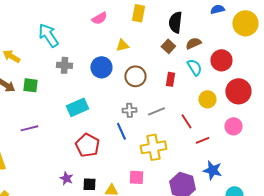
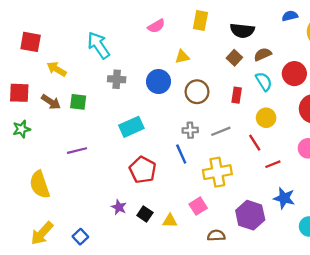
black semicircle: (175, 22) -> (242, 31), turned -90
yellow circle: (207, 99) -> (266, 118), moved
pink square: (136, 177) -> (198, 206), turned -35
black square: (89, 184) -> (145, 214), turned 32

